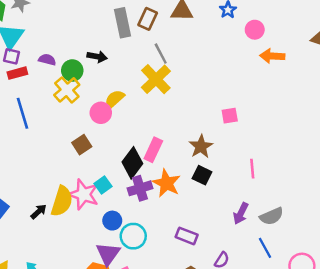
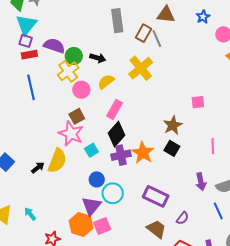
brown rectangle: (148, 19) -> (143, 33), moved
gray line: (161, 54) -> (157, 38), moved
black arrow: (97, 57) -> (98, 58), moved
purple semicircle: (47, 60) -> (54, 46), size x1.5
pink circle: (101, 113) -> (81, 90), moved
pink rectangle: (153, 150) -> (115, 109), moved
pink star: (84, 194) -> (71, 134), moved
purple arrow: (241, 213) -> (201, 182), turned -42
purple rectangle: (187, 236) -> (156, 196), size x1.4

